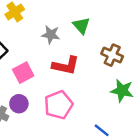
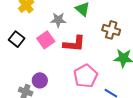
pink square: (23, 73) -> (46, 40), moved
pink pentagon: (59, 105) -> (86, 76), moved

